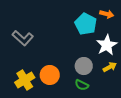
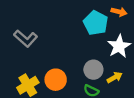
yellow arrow: (110, 67) -> (115, 77), moved

